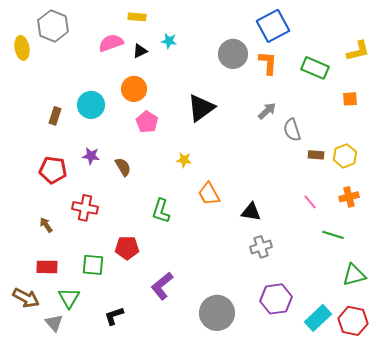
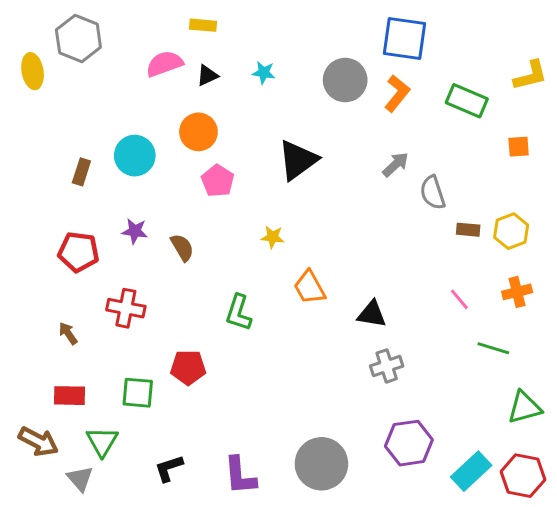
blue square: (273, 26) -> (404, 39), turned 36
cyan star: (169, 41) -> (264, 73), moved
orange L-shape: (268, 63) -> (397, 93), turned 35
purple L-shape: (162, 286) -> (240, 476), moved, turned -56

